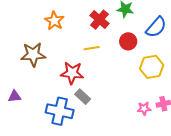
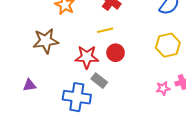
red circle: (128, 41) -> (116, 53), moved

